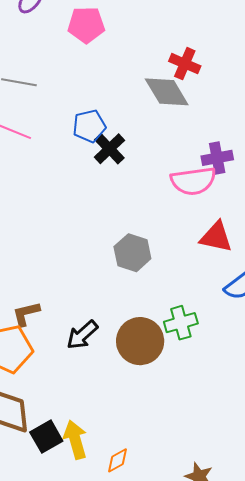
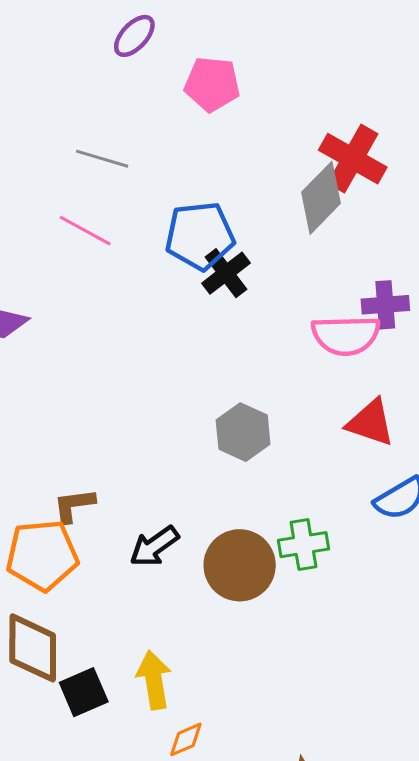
red cross: (185, 64) -> (353, 159), size x1.4
gray diamond: (167, 92) -> (321, 198), turned 69
blue pentagon: (89, 126) -> (200, 236), size x1.4
yellow arrow: (75, 440) -> (154, 680), moved

